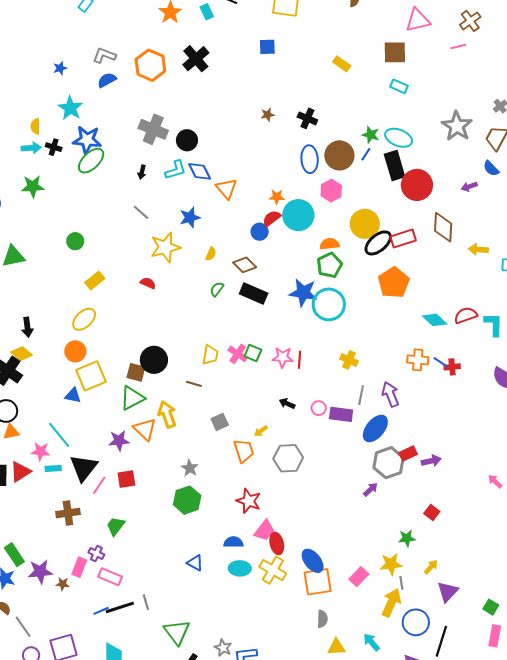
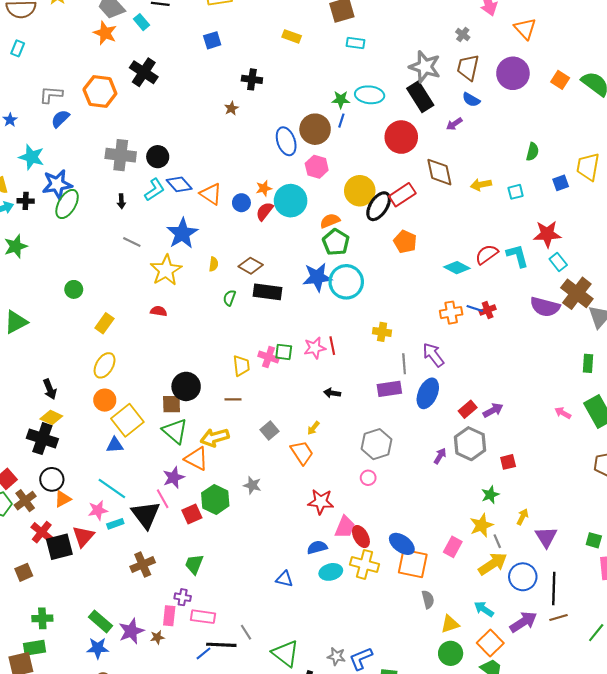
black cross: (307, 118) -> (252, 79), moved
black rectangle: (395, 165) -> (420, 97), moved
blue star: (190, 217) -> (182, 233), size x1.4
blue circle: (260, 232) -> (241, 203), moved
orange pentagon: (394, 283) -> (405, 242), size x0.7
green triangle: (132, 398) -> (175, 431), turned -36
pink circle: (319, 408) -> (368, 478), moved
yellow arrow: (167, 414) -> (215, 437), turned -72
gray hexagon: (288, 458) -> (376, 444), moved
gray hexagon: (389, 463) -> (470, 444), moved
pink line: (99, 485) -> (163, 499), moved, turned -48
green hexagon: (187, 500) -> (215, 499), moved
red square: (432, 513) -> (508, 462), turned -35
orange square: (318, 582) -> (413, 564), turned 36
yellow arrow: (391, 603) -> (493, 564), turned 48
black line: (120, 607) -> (221, 645), turned 36

